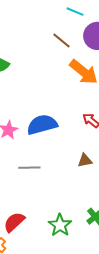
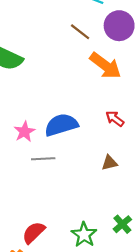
gray line: (29, 168) -> (43, 159), moved

